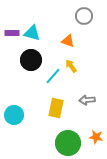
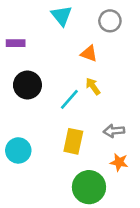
cyan triangle: (32, 33) -> (61, 16), moved, turned 36
black circle: (31, 60) -> (27, 85), moved
orange star: (96, 137) -> (119, 162), moved

